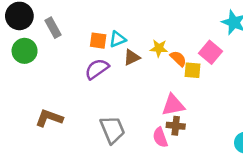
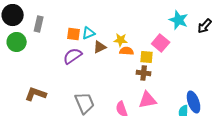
gray rectangle: (53, 28) -> (39, 24), turned 42
orange semicircle: (178, 59) -> (127, 51), moved, turned -40
pink triangle: (173, 105) -> (148, 100), moved
brown cross: (176, 126) -> (144, 73), moved

